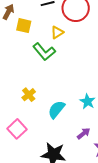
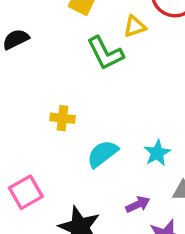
yellow cross: (29, 95) -> (62, 118), turned 32
pink square: (17, 129) -> (26, 192), moved

